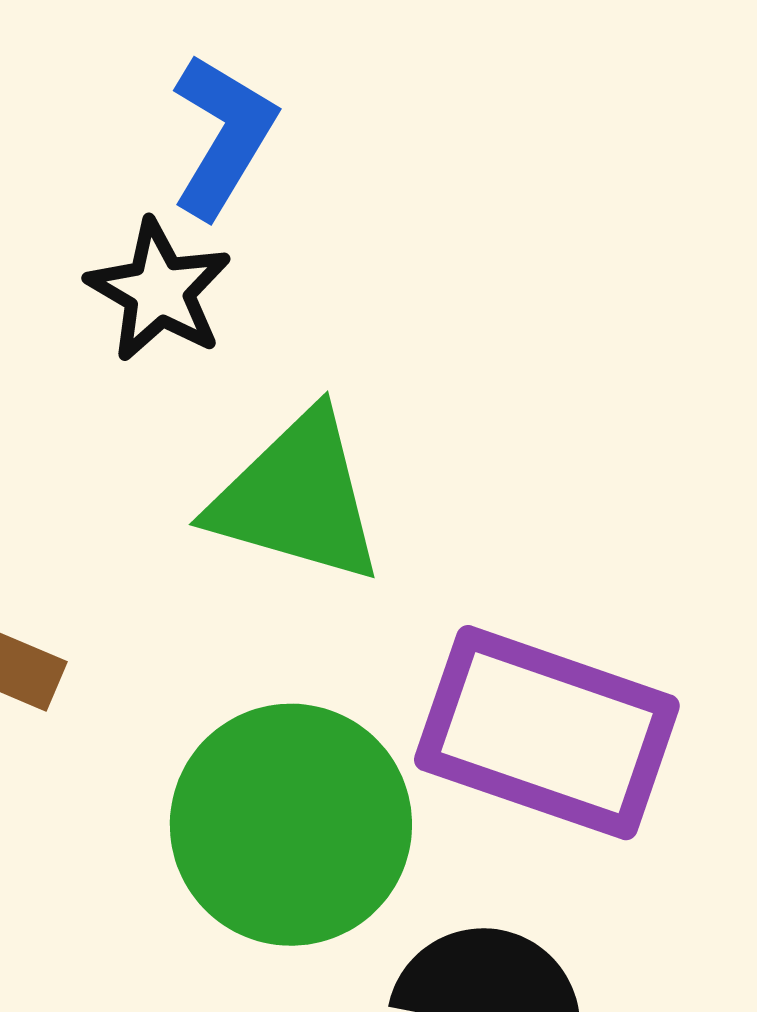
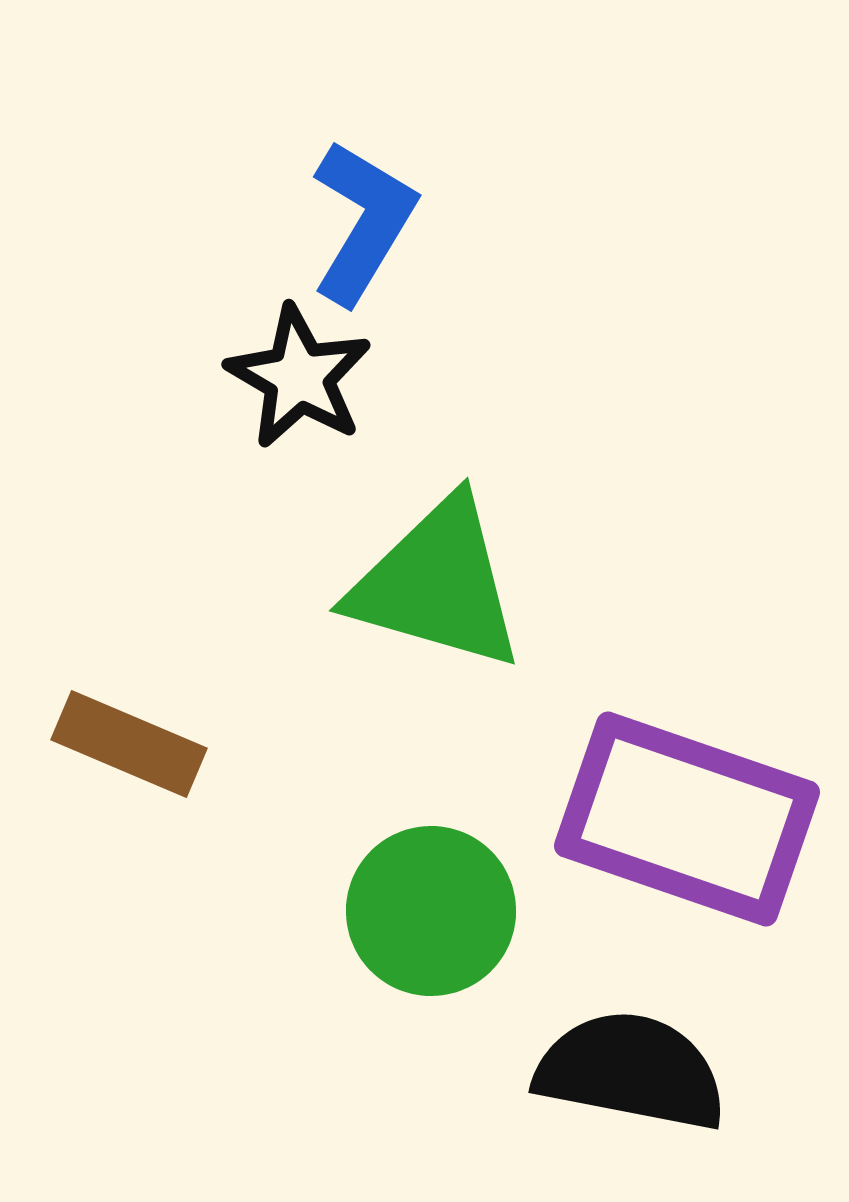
green circle: (291, 825) -> (431, 911), size x0.7

